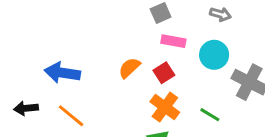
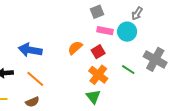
gray arrow: (220, 14) -> (137, 14), turned 104
cyan circle: (214, 55) -> (127, 32), moved
green line: (210, 115) -> (128, 70), moved

